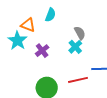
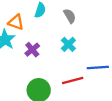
gray semicircle: (80, 33) -> (70, 16), moved

